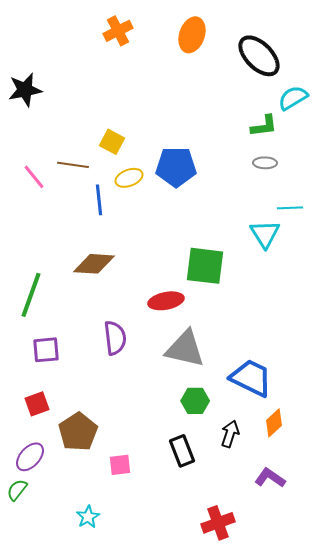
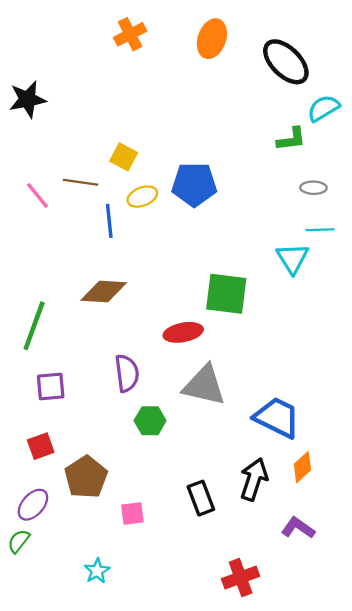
gray ellipse: (265, 163) -> (313, 188), moved
green hexagon: (195, 401) -> (150, 421), moved
black arrow: (230, 434) -> (254, 479), size x1.4

